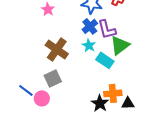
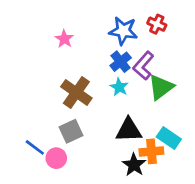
purple L-shape: (107, 29) -> (143, 66), turned 55
cyan rectangle: (105, 60) -> (169, 138), moved
black triangle: (128, 103) -> (129, 130), moved, size x1.5

